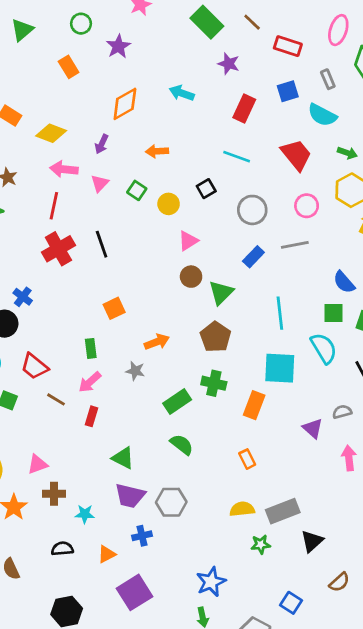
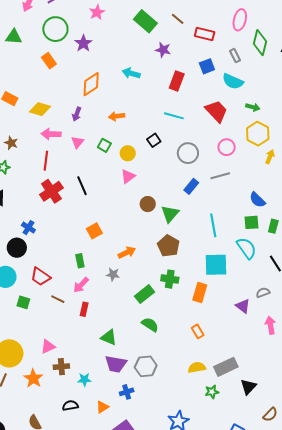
green circle: (81, 24) -> (55, 29), size x1.6
green triangle: (22, 30) -> (14, 37), turned 48
pink triangle: (188, 241) -> (128, 176), moved

